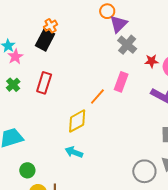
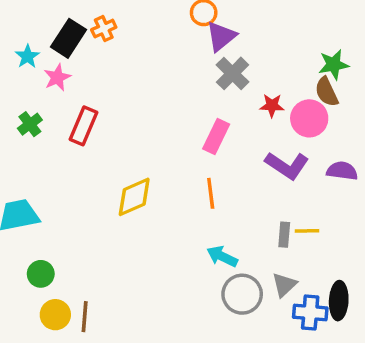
black rectangle: (45, 40) -> (68, 38), moved
pink star: (15, 57) -> (57, 77), moved
orange line: (97, 96) -> (211, 193), moved, turned -54
cyan arrow: (74, 152) -> (222, 256), moved

